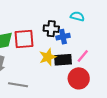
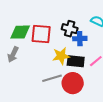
red circle: (79, 78) -> (73, 83), moved
gray line: (18, 85) -> (52, 78), moved, turned -36

